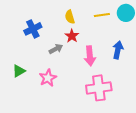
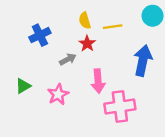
yellow line: (102, 15) -> (113, 27), moved
blue arrow: (118, 50) -> (143, 61), size x1.4
pink arrow: (90, 56) -> (98, 81), moved

